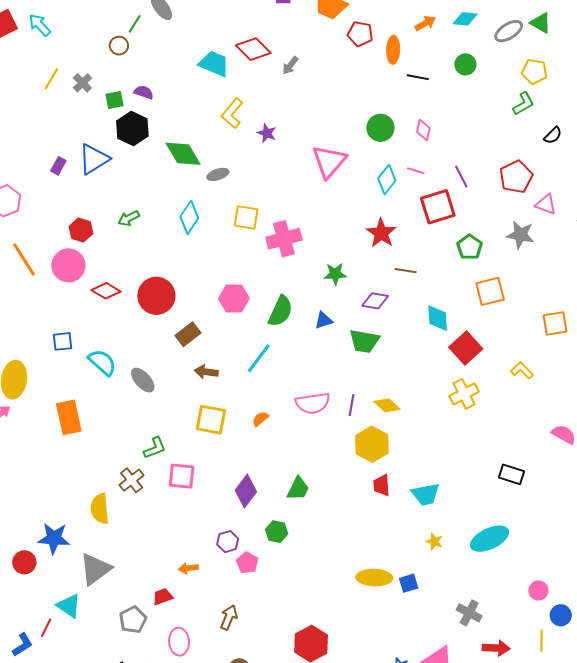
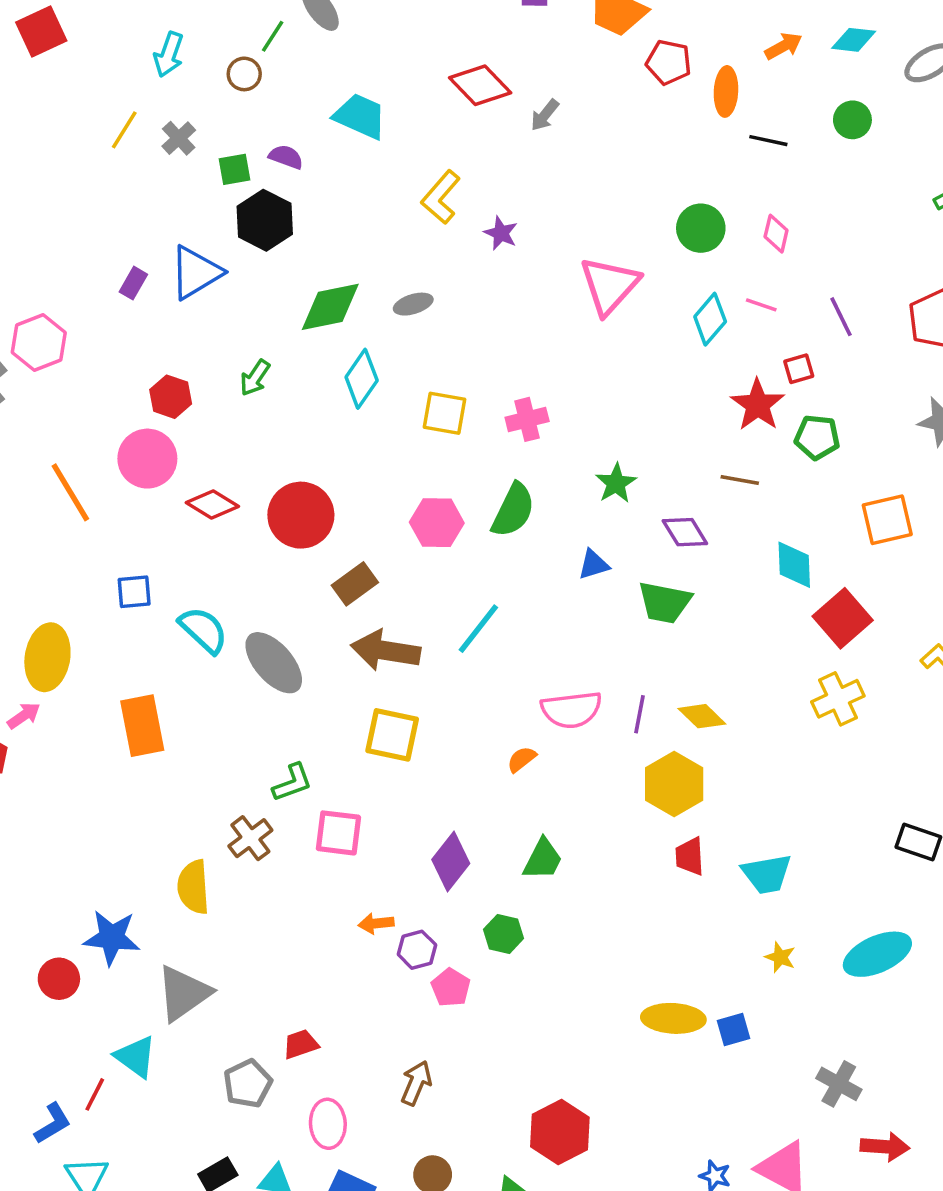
cyan arrow: (40, 25) -> (169, 54), moved, turned -120
cyan trapezoid: (214, 64) -> (360, 116), moved
green diamond: (183, 154) -> (330, 307), moved, turned -72
red square: (438, 207) -> (799, 369), size x0.5
yellow square: (246, 217) -> (445, 413), moved
green arrow: (129, 218) -> (255, 378), turned -30
red star: (381, 233) -> (758, 405), moved
pink cross: (284, 239) -> (527, 419), size x0.7
green pentagon: (470, 247) -> (817, 437), moved, turned -30
orange line: (24, 260) -> (70, 492), moved
green star: (335, 274) -> (616, 483), turned -30
purple diamond: (375, 301) -> (685, 532), turned 48
green semicircle: (280, 311) -> (513, 510), moved
brown arrow: (206, 372) -> (386, 651), size x1.6
gray ellipse: (143, 380) -> (274, 663), size x1.4
orange semicircle: (260, 419) -> (522, 759), moved
orange arrow: (188, 568) -> (376, 923), moved

